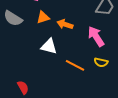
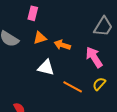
yellow semicircle: (101, 62) -> (99, 84), turned 120

